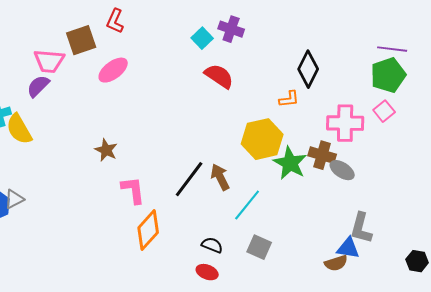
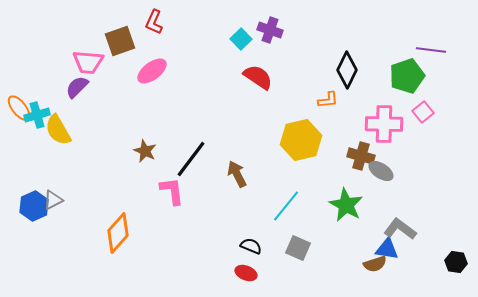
green pentagon: (388, 75) -> (407, 76), moved
green star: (290, 163) -> (346, 205), moved
brown arrow: (220, 177) -> (237, 174), moved
black line: (189, 179) -> (191, 159), moved
gray L-shape: (361, 228) -> (400, 229), turned 112
orange diamond: (148, 230) -> (118, 233), moved

